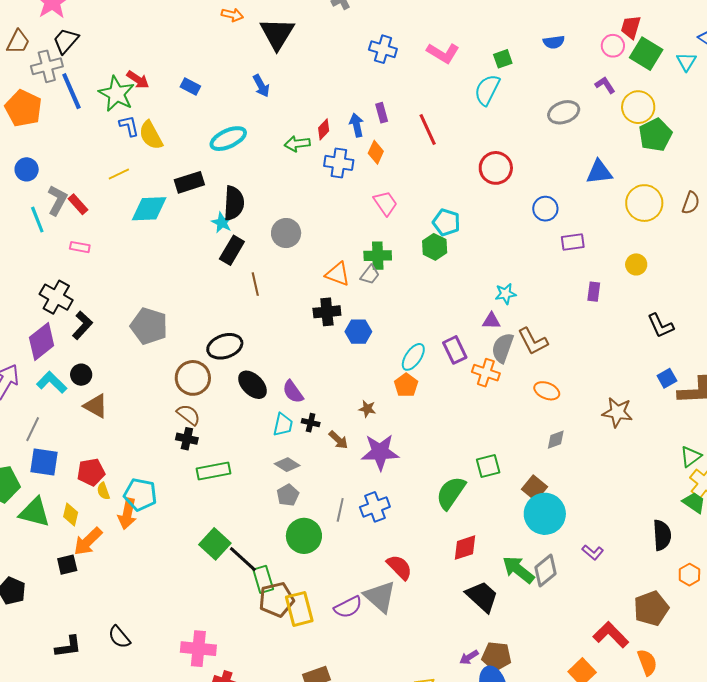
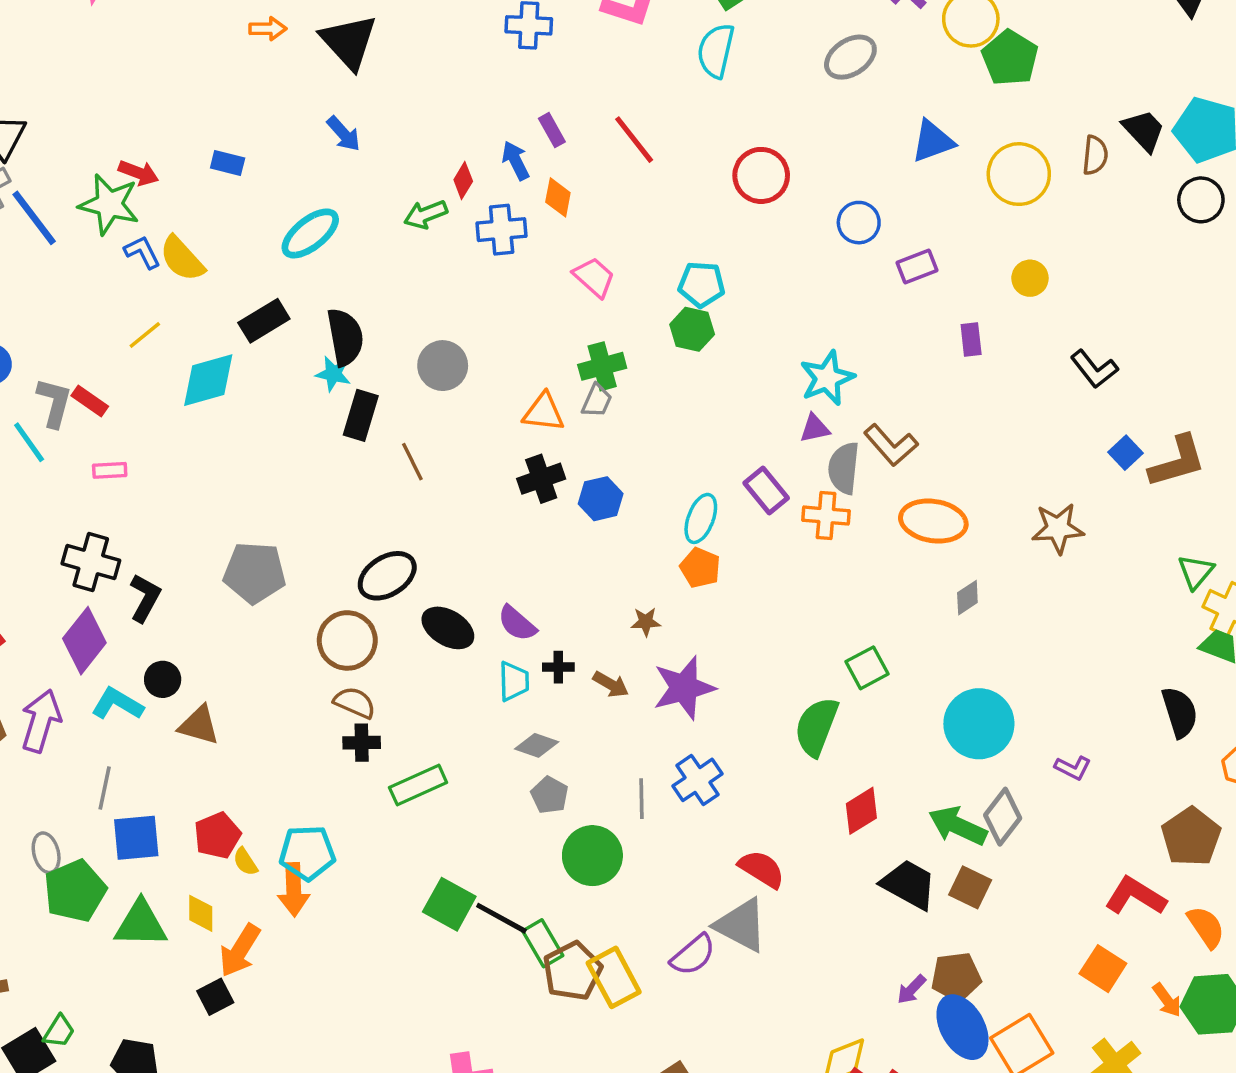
cyan star: (506, 294) -> (827, 378), size x1.5
orange ellipse: (547, 391) -> (933, 521), size x1.5
brown square: (534, 488) -> (970, 887), moved

